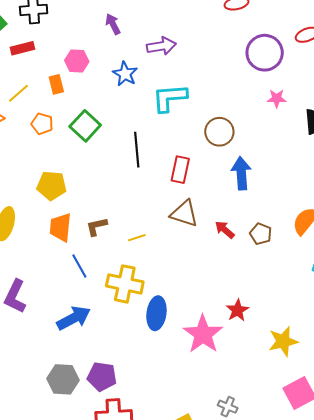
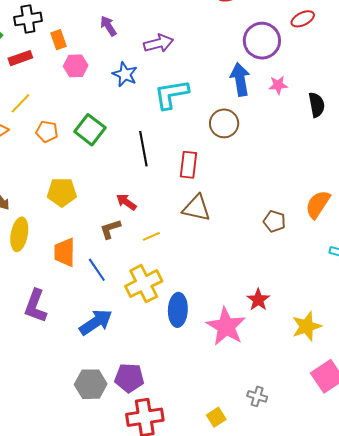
orange rectangle: (56, 84) -> (59, 40), moved
blue arrow: (241, 173) -> (240, 79), moved
orange trapezoid: (61, 227) -> (65, 252), moved
red arrow: (225, 230) -> (126, 202), moved
yellow cross: (125, 284) -> (144, 284), turned -33

